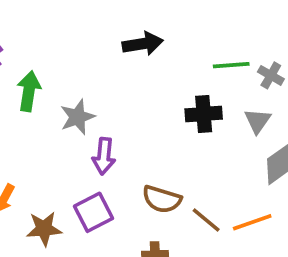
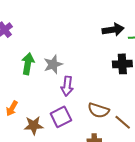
black arrow: (143, 44) -> (113, 30), moved
green arrow: (29, 91) -> (28, 64), moved

